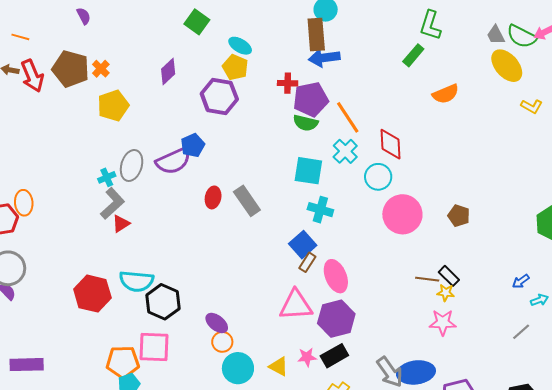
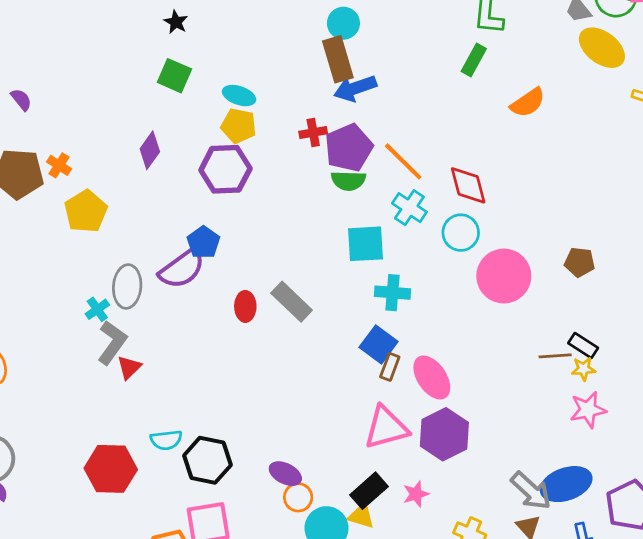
cyan semicircle: (136, 281) -> (166, 440), size x0.7
black rectangle: (334, 356) -> (369, 491), moved
yellow triangle: (279, 366) -> (361, 516), moved

